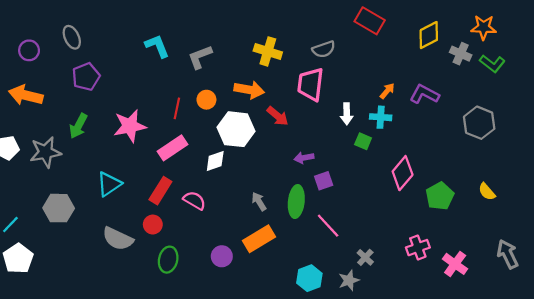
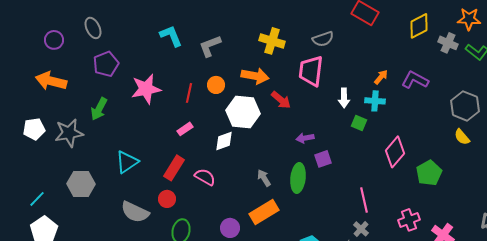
pink star: (130, 126) -> (146, 89), moved
pink rectangle: (173, 148) -> (185, 129), size x0.6
yellow semicircle: (487, 192) -> (462, 137), moved
pink line: (328, 226) -> (364, 200), moved, turned 30

